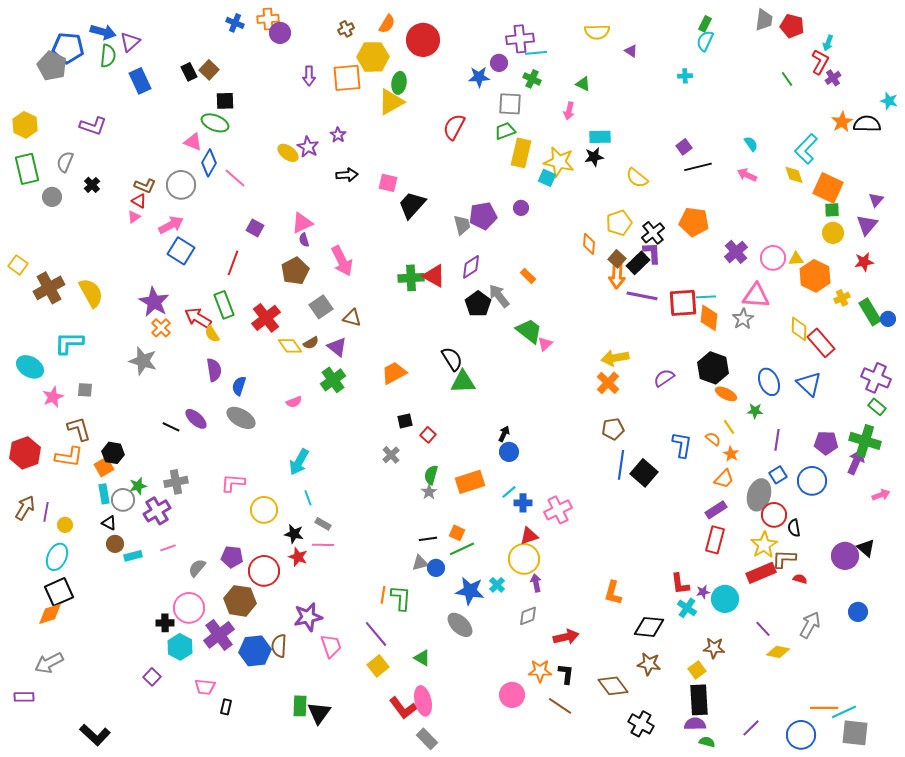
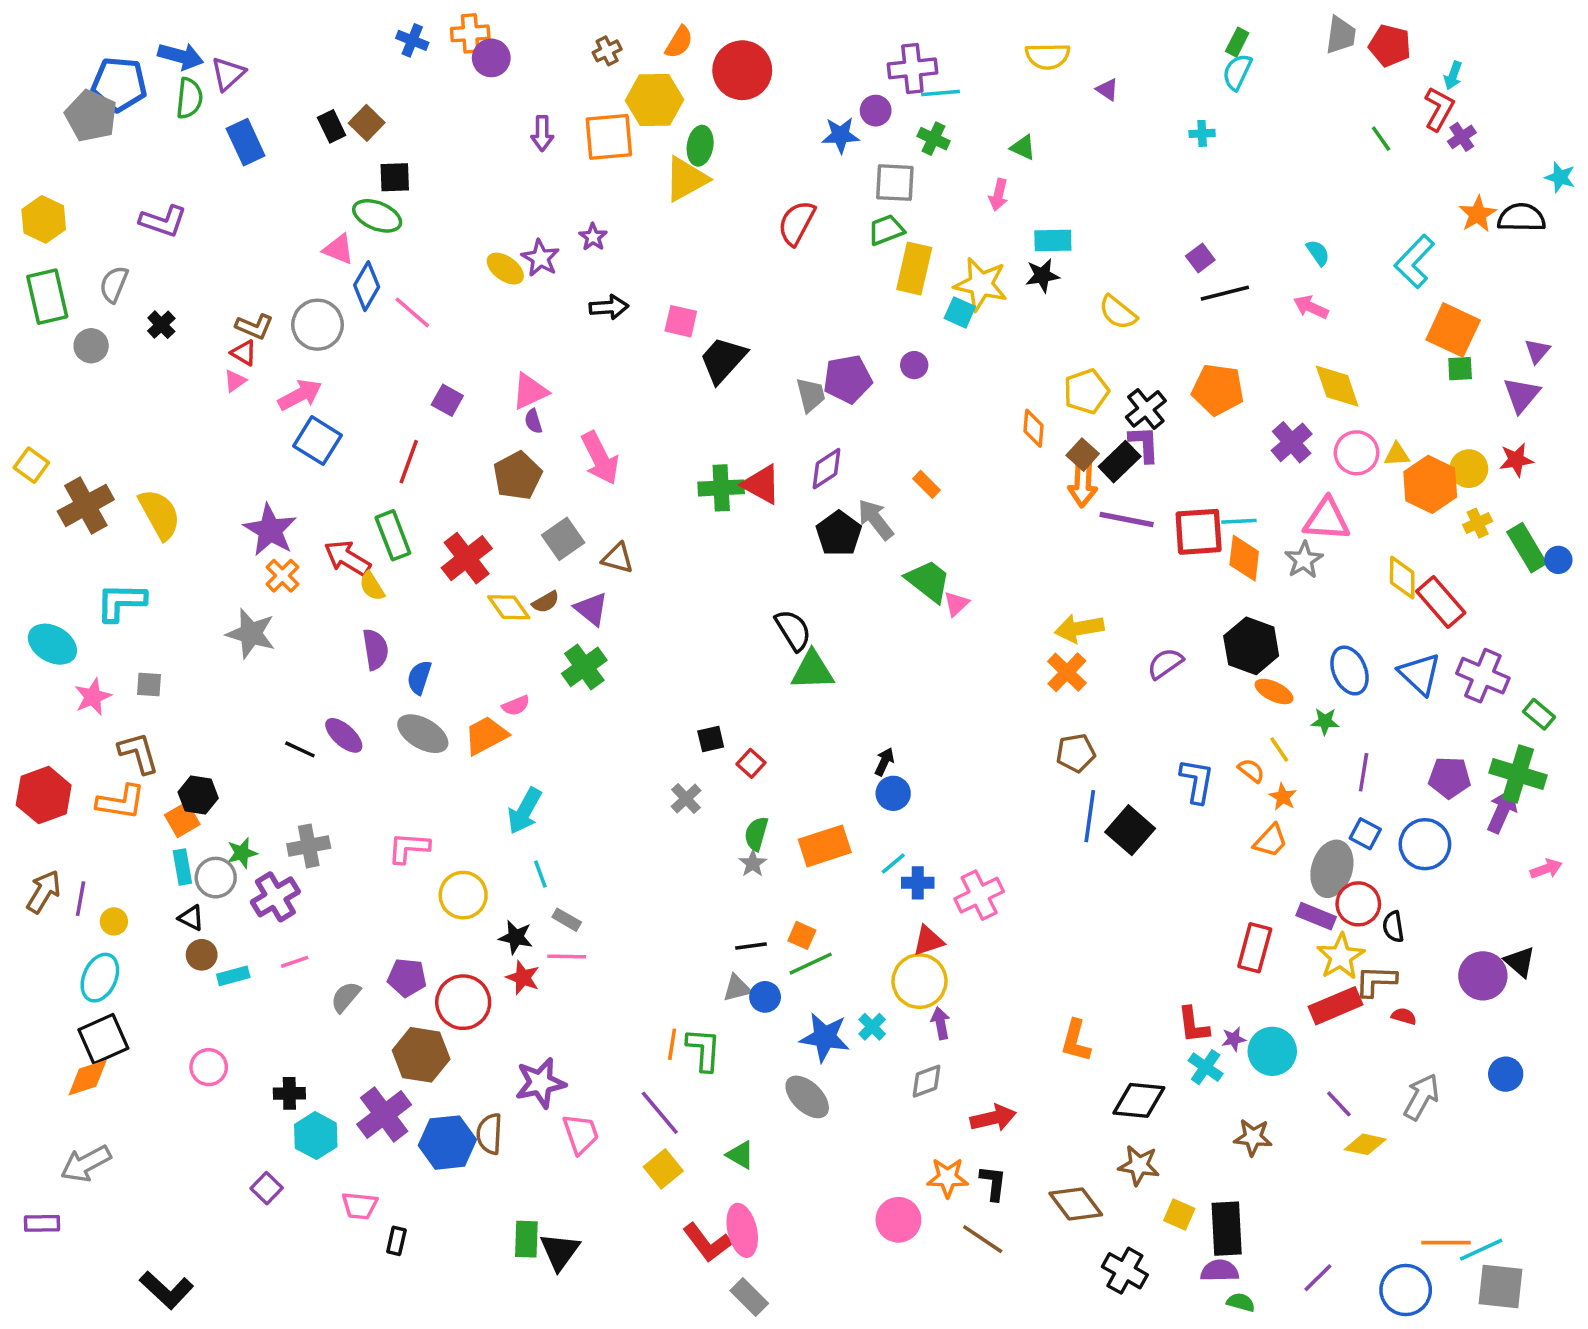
yellow diamond: (794, 175) -> (1337, 386), moved, size x1.4
yellow circle: (833, 233) -> (1469, 469), moved
orange trapezoid: (394, 373) -> (486, 735), moved
purple cross: (876, 378) -> (1483, 676), moved
blue square: (778, 475) -> (1365, 834), turned -30
purple rectangle: (716, 510) -> (1316, 916), moved, turned 55
pink circle: (189, 608) -> (209, 1067), moved, size x0.7
yellow square: (697, 670) -> (1179, 1215), moved, turned -30

